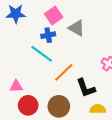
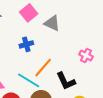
blue cross: (48, 35) -> (26, 44), moved
cyan line: (42, 54) -> (29, 80), moved

